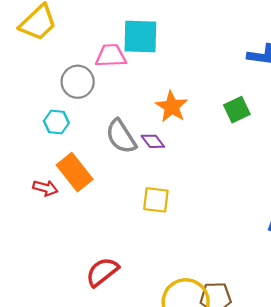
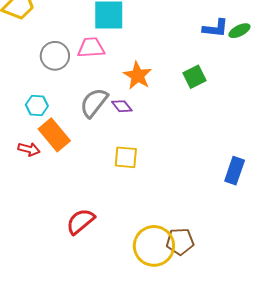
pink trapezoid: (111, 56) -> (91, 48), moved
cyan hexagon: (56, 122) -> (37, 105), moved
gray semicircle: (121, 136) -> (94, 103), turned 72

